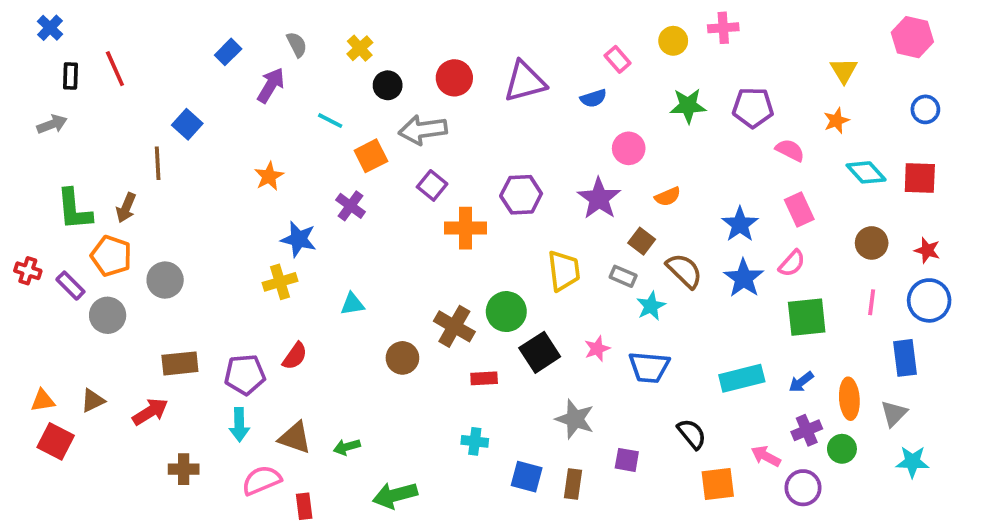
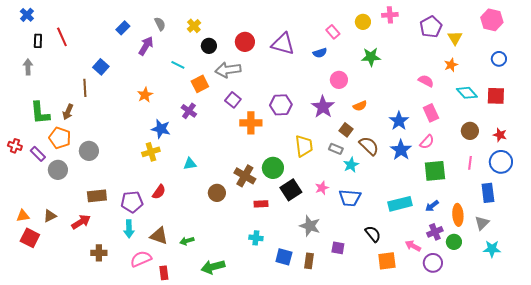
purple triangle: (525, 82) -> (283, 44), turned 30
purple pentagon: (753, 108) -> (431, 27), moved, turned -30
gray arrow: (52, 124) -> (28, 67), turned -70

